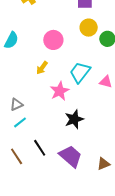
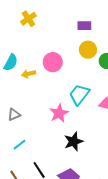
yellow arrow: (42, 68) -> (29, 74), moved, turned 40
gray triangle: (16, 104) -> (14, 115), moved

